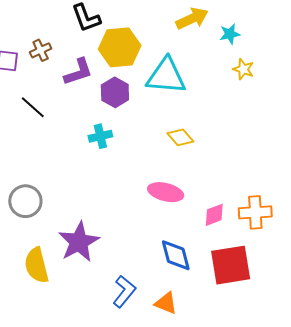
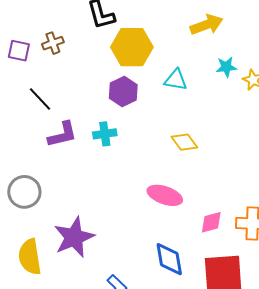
cyan star: (230, 34) -> (226, 67), moved
purple L-shape: (78, 72) -> (63, 135), moved
cyan triangle: (166, 76) -> (176, 80), size x0.6

